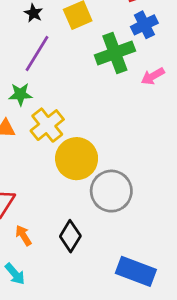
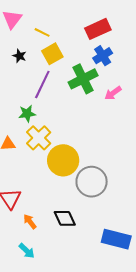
purple line: (37, 53) -> (42, 85), moved
green star: (20, 94) -> (27, 114), moved
black diamond: (70, 236) -> (65, 218), turned -50

